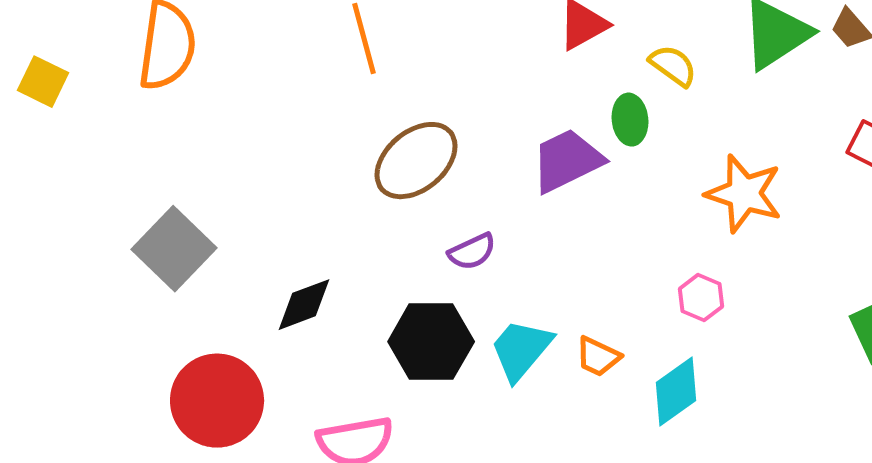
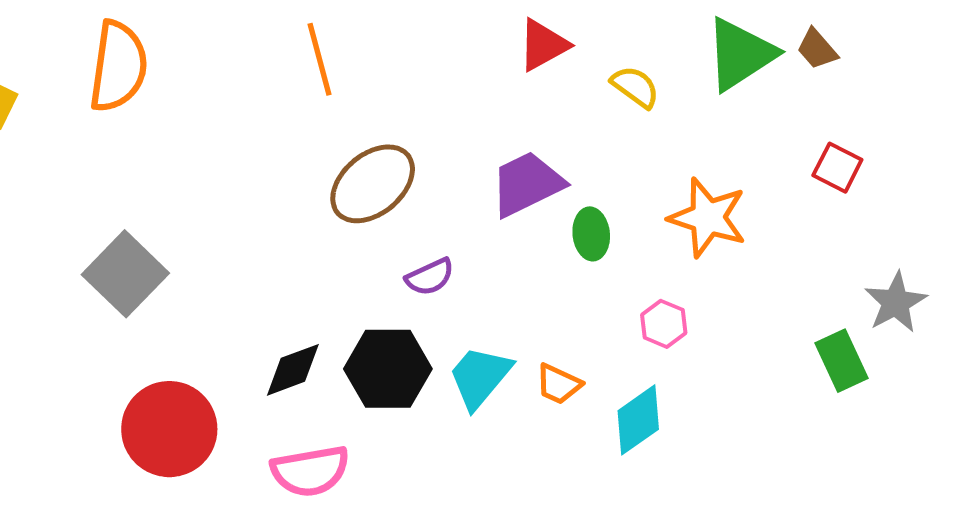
green ellipse: (630, 120) -> (591, 234), moved
black diamond: (304, 305) -> (293, 370), moved

